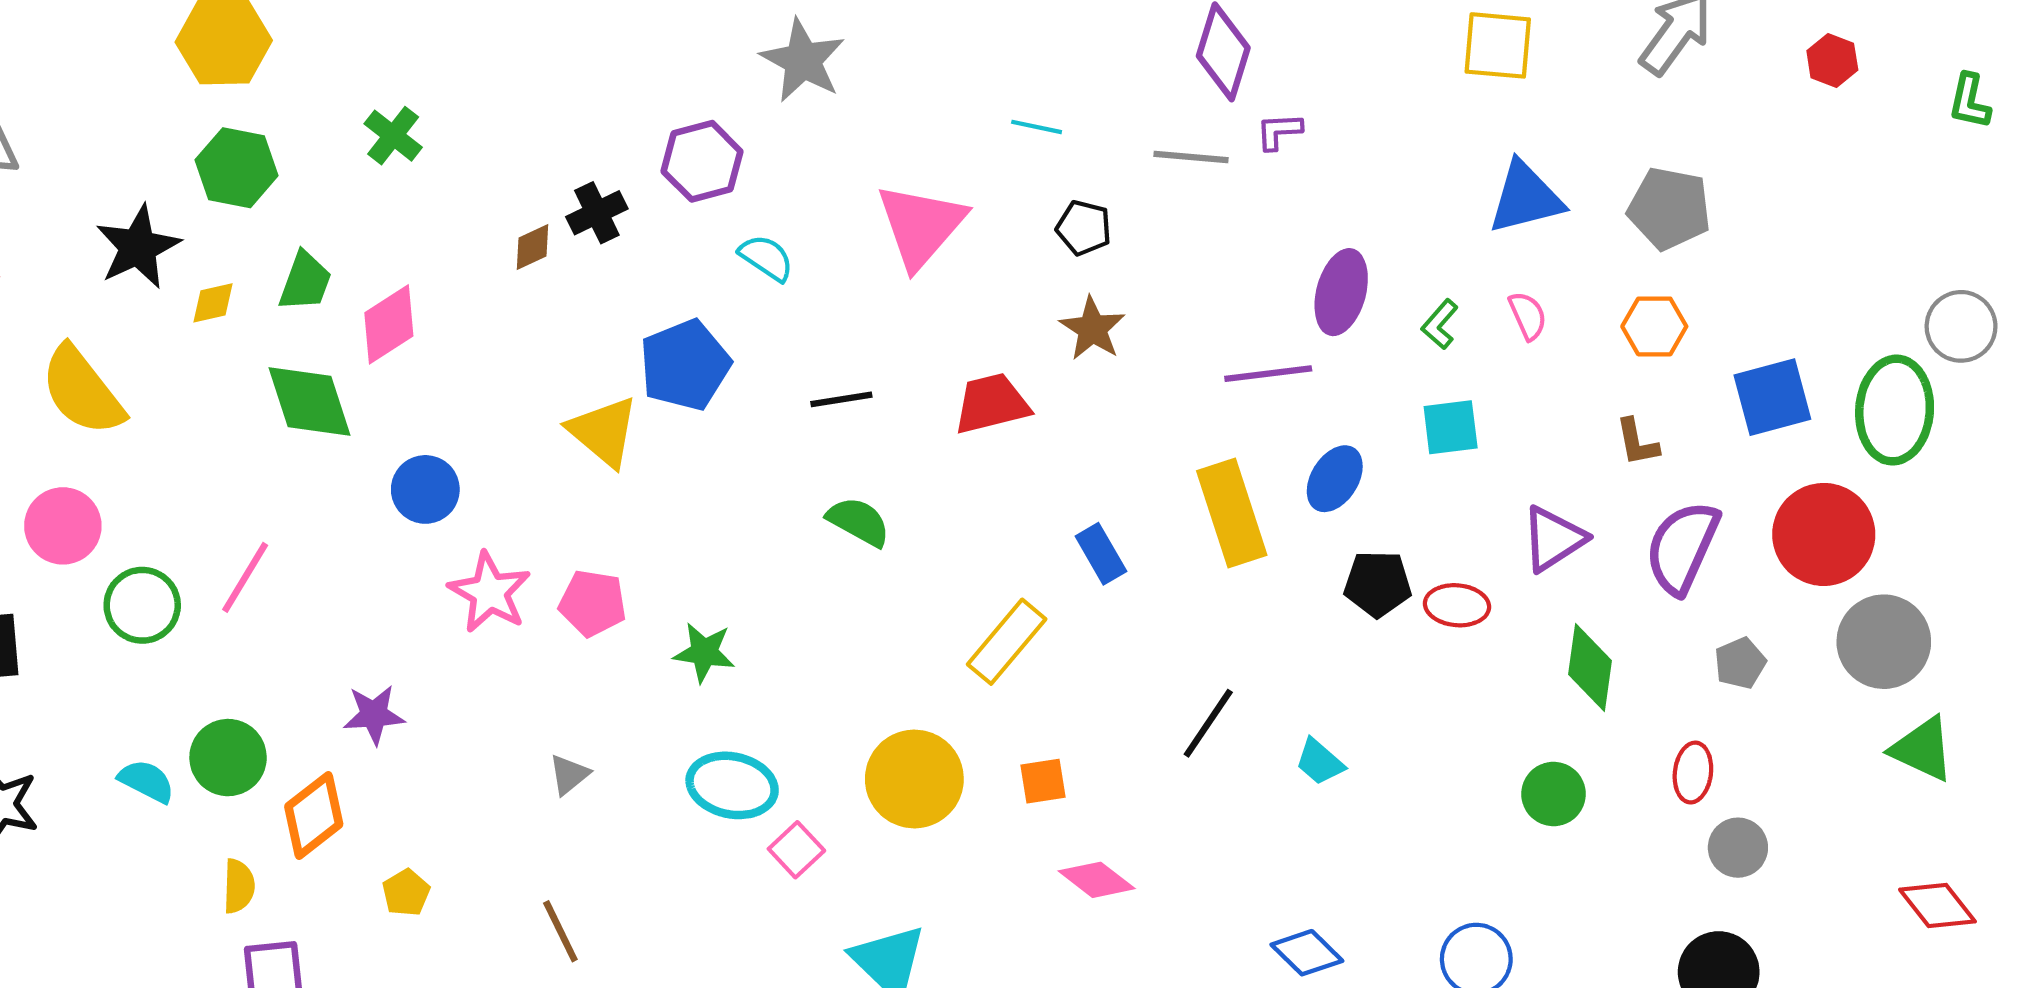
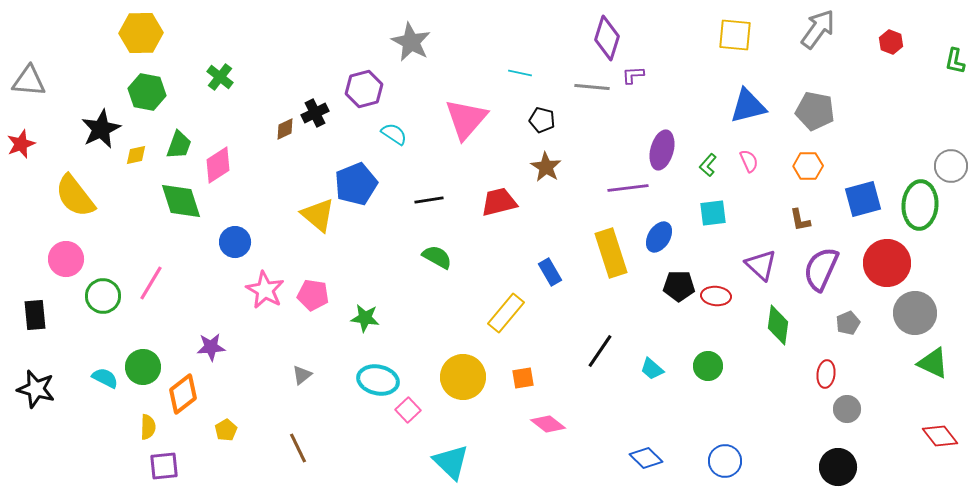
purple triangle: (1554, 539) -> (761, 265), turned -44
green circle: (1554, 794) -> (708, 366), moved

